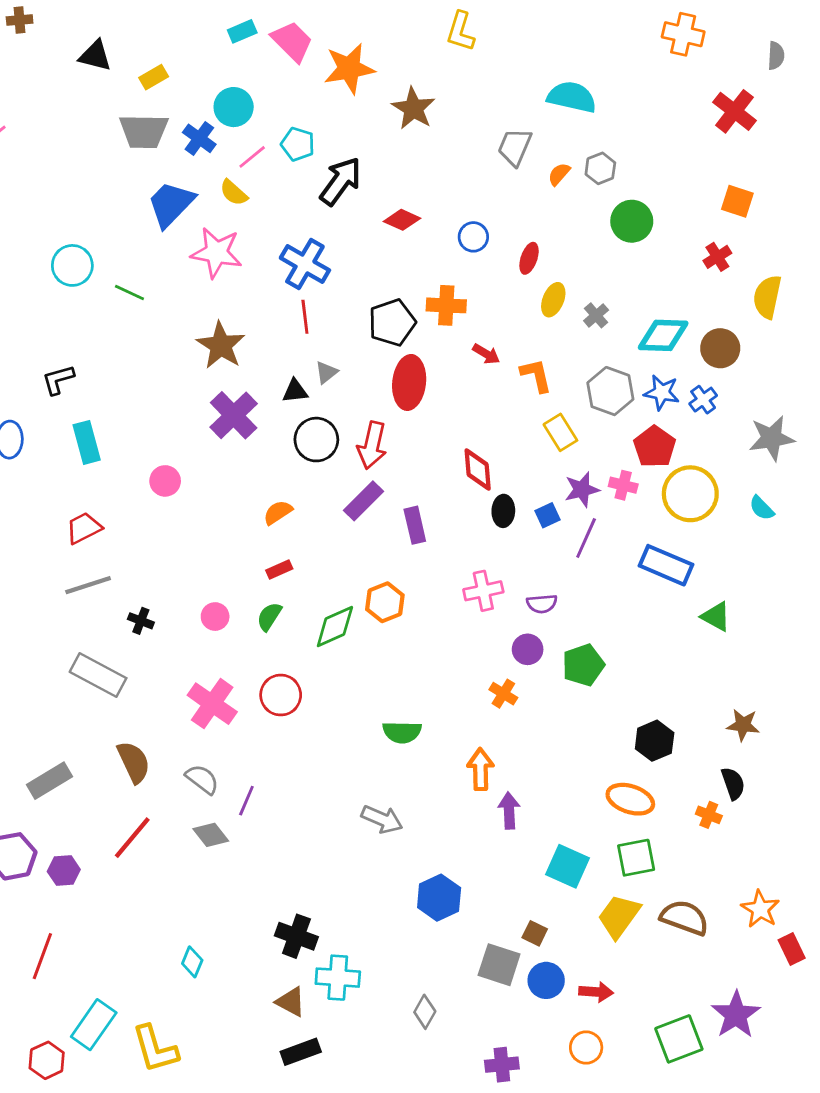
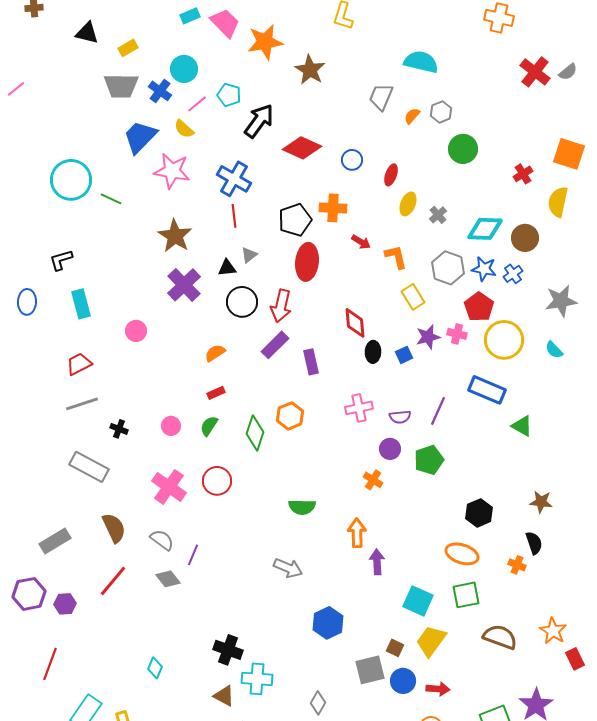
gray semicircle: (776, 56) -> (568, 72), moved, turned 48
orange square: (737, 201) -> (569, 154), moved, size x1.4
red diamond: (402, 220) -> (302, 148), size x1.5
cyan circle: (72, 265) -> (71, 180), size x1.4
purple line: (586, 538) -> (438, 411), moved
green diamond: (335, 627) -> (255, 433), turned -48
yellow trapezoid: (619, 916) -> (431, 641), moved
gray square: (499, 965) -> (370, 670), turned -32

